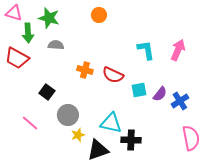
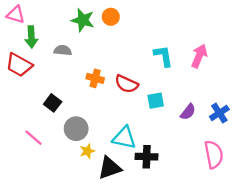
green star: (49, 18) -> (83, 20), moved
purple semicircle: (160, 94) -> (188, 112), moved
blue cross: (180, 101) -> (219, 113), moved

